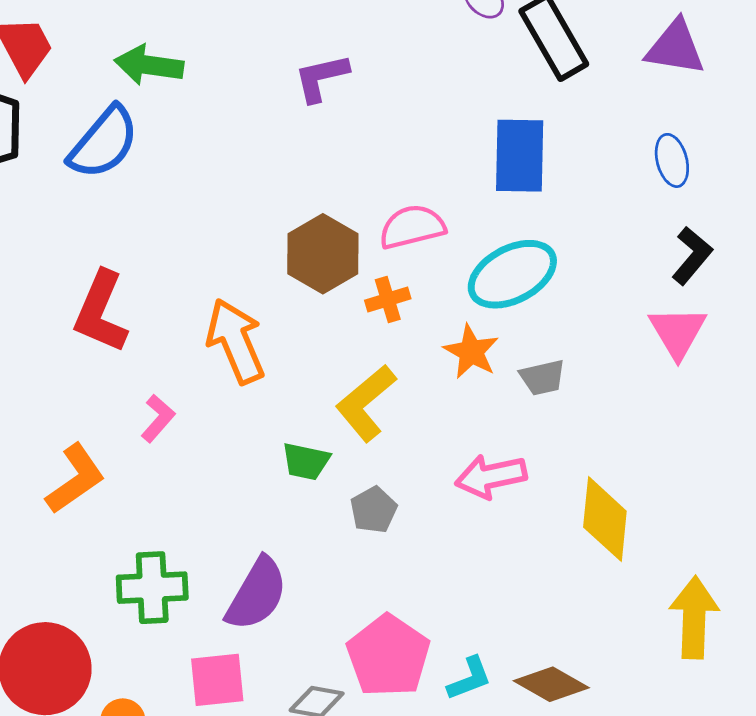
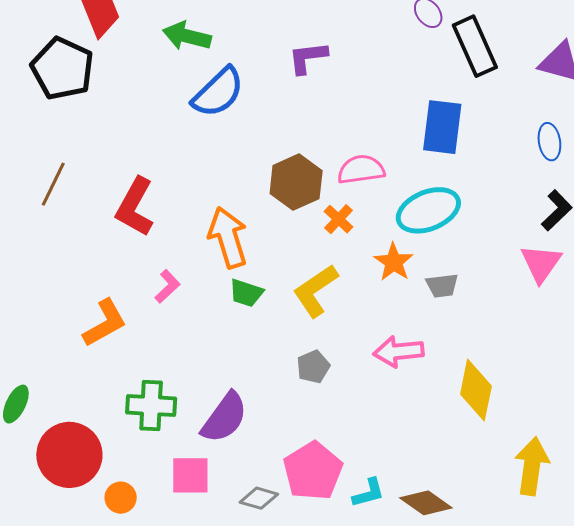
blue semicircle: (104, 143) -> (218, 92), moved
orange cross: (388, 299) -> (339, 219), turned -36
green trapezoid: (306, 461) -> (246, 293), moved

